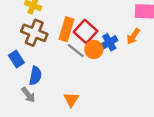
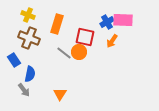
orange rectangle: (66, 29) -> (57, 24), moved
red square: (85, 32) -> (85, 37), moved, turned -30
blue cross: (109, 42) -> (107, 22), moved

